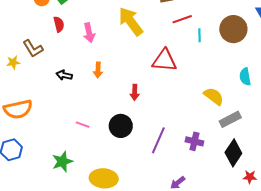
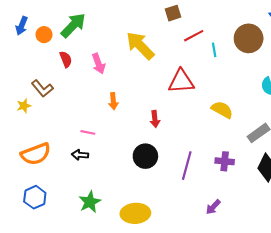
black arrow: (64, 75) -> (80, 155), moved
yellow semicircle: (214, 96) -> (222, 110), moved
pink line: (83, 125) -> (88, 132), moved

